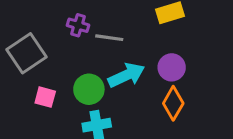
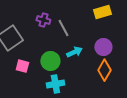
gray line: (109, 38) -> (63, 28), turned 54
cyan arrow: (126, 75) -> (74, 52), size x0.7

